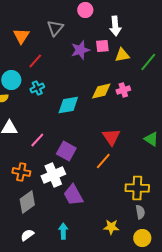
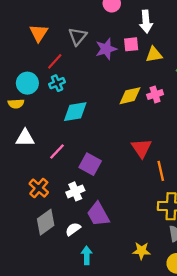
gray triangle: (55, 28) -> (78, 36), moved
cyan cross: (37, 88) -> (57, 83), moved
cyan diamond: (68, 105) -> (75, 112), moved
orange line: (103, 161) -> (161, 171), moved, turned -54
orange cross: (21, 172) -> (39, 188), turned 30
white cross: (53, 175) -> (75, 191), size x0.7
white semicircle: (27, 235) -> (73, 229), moved

